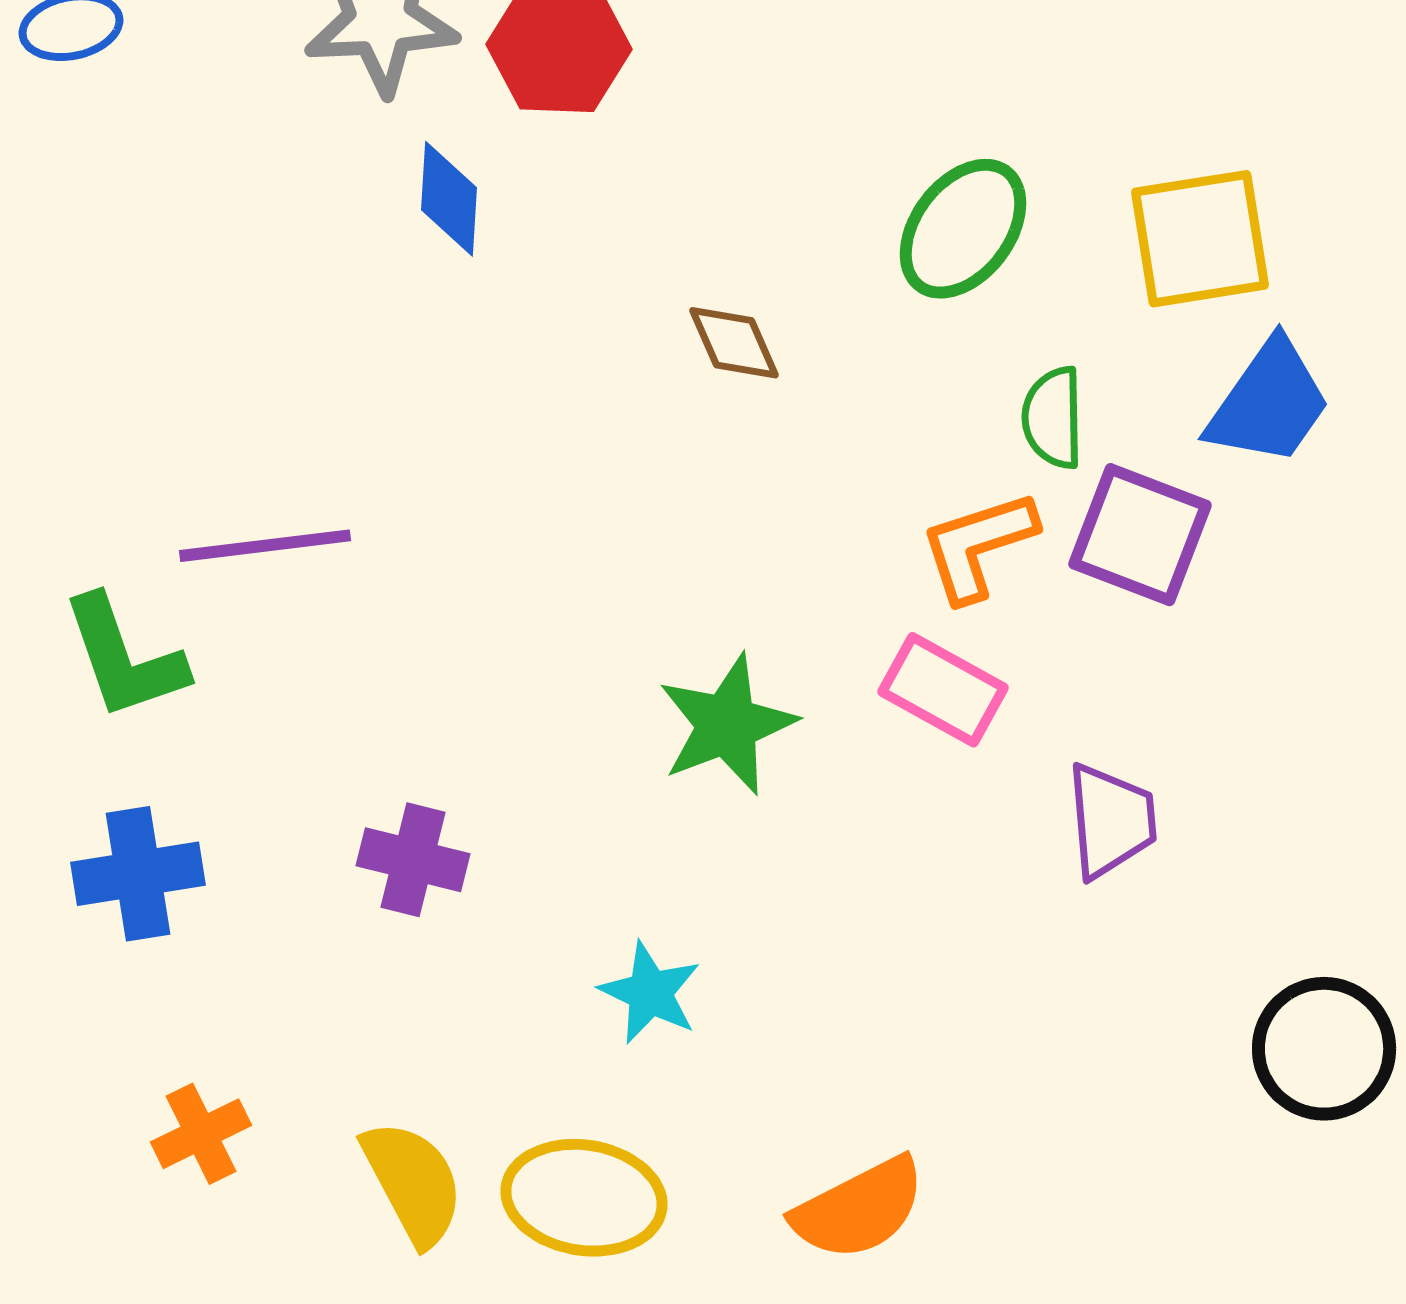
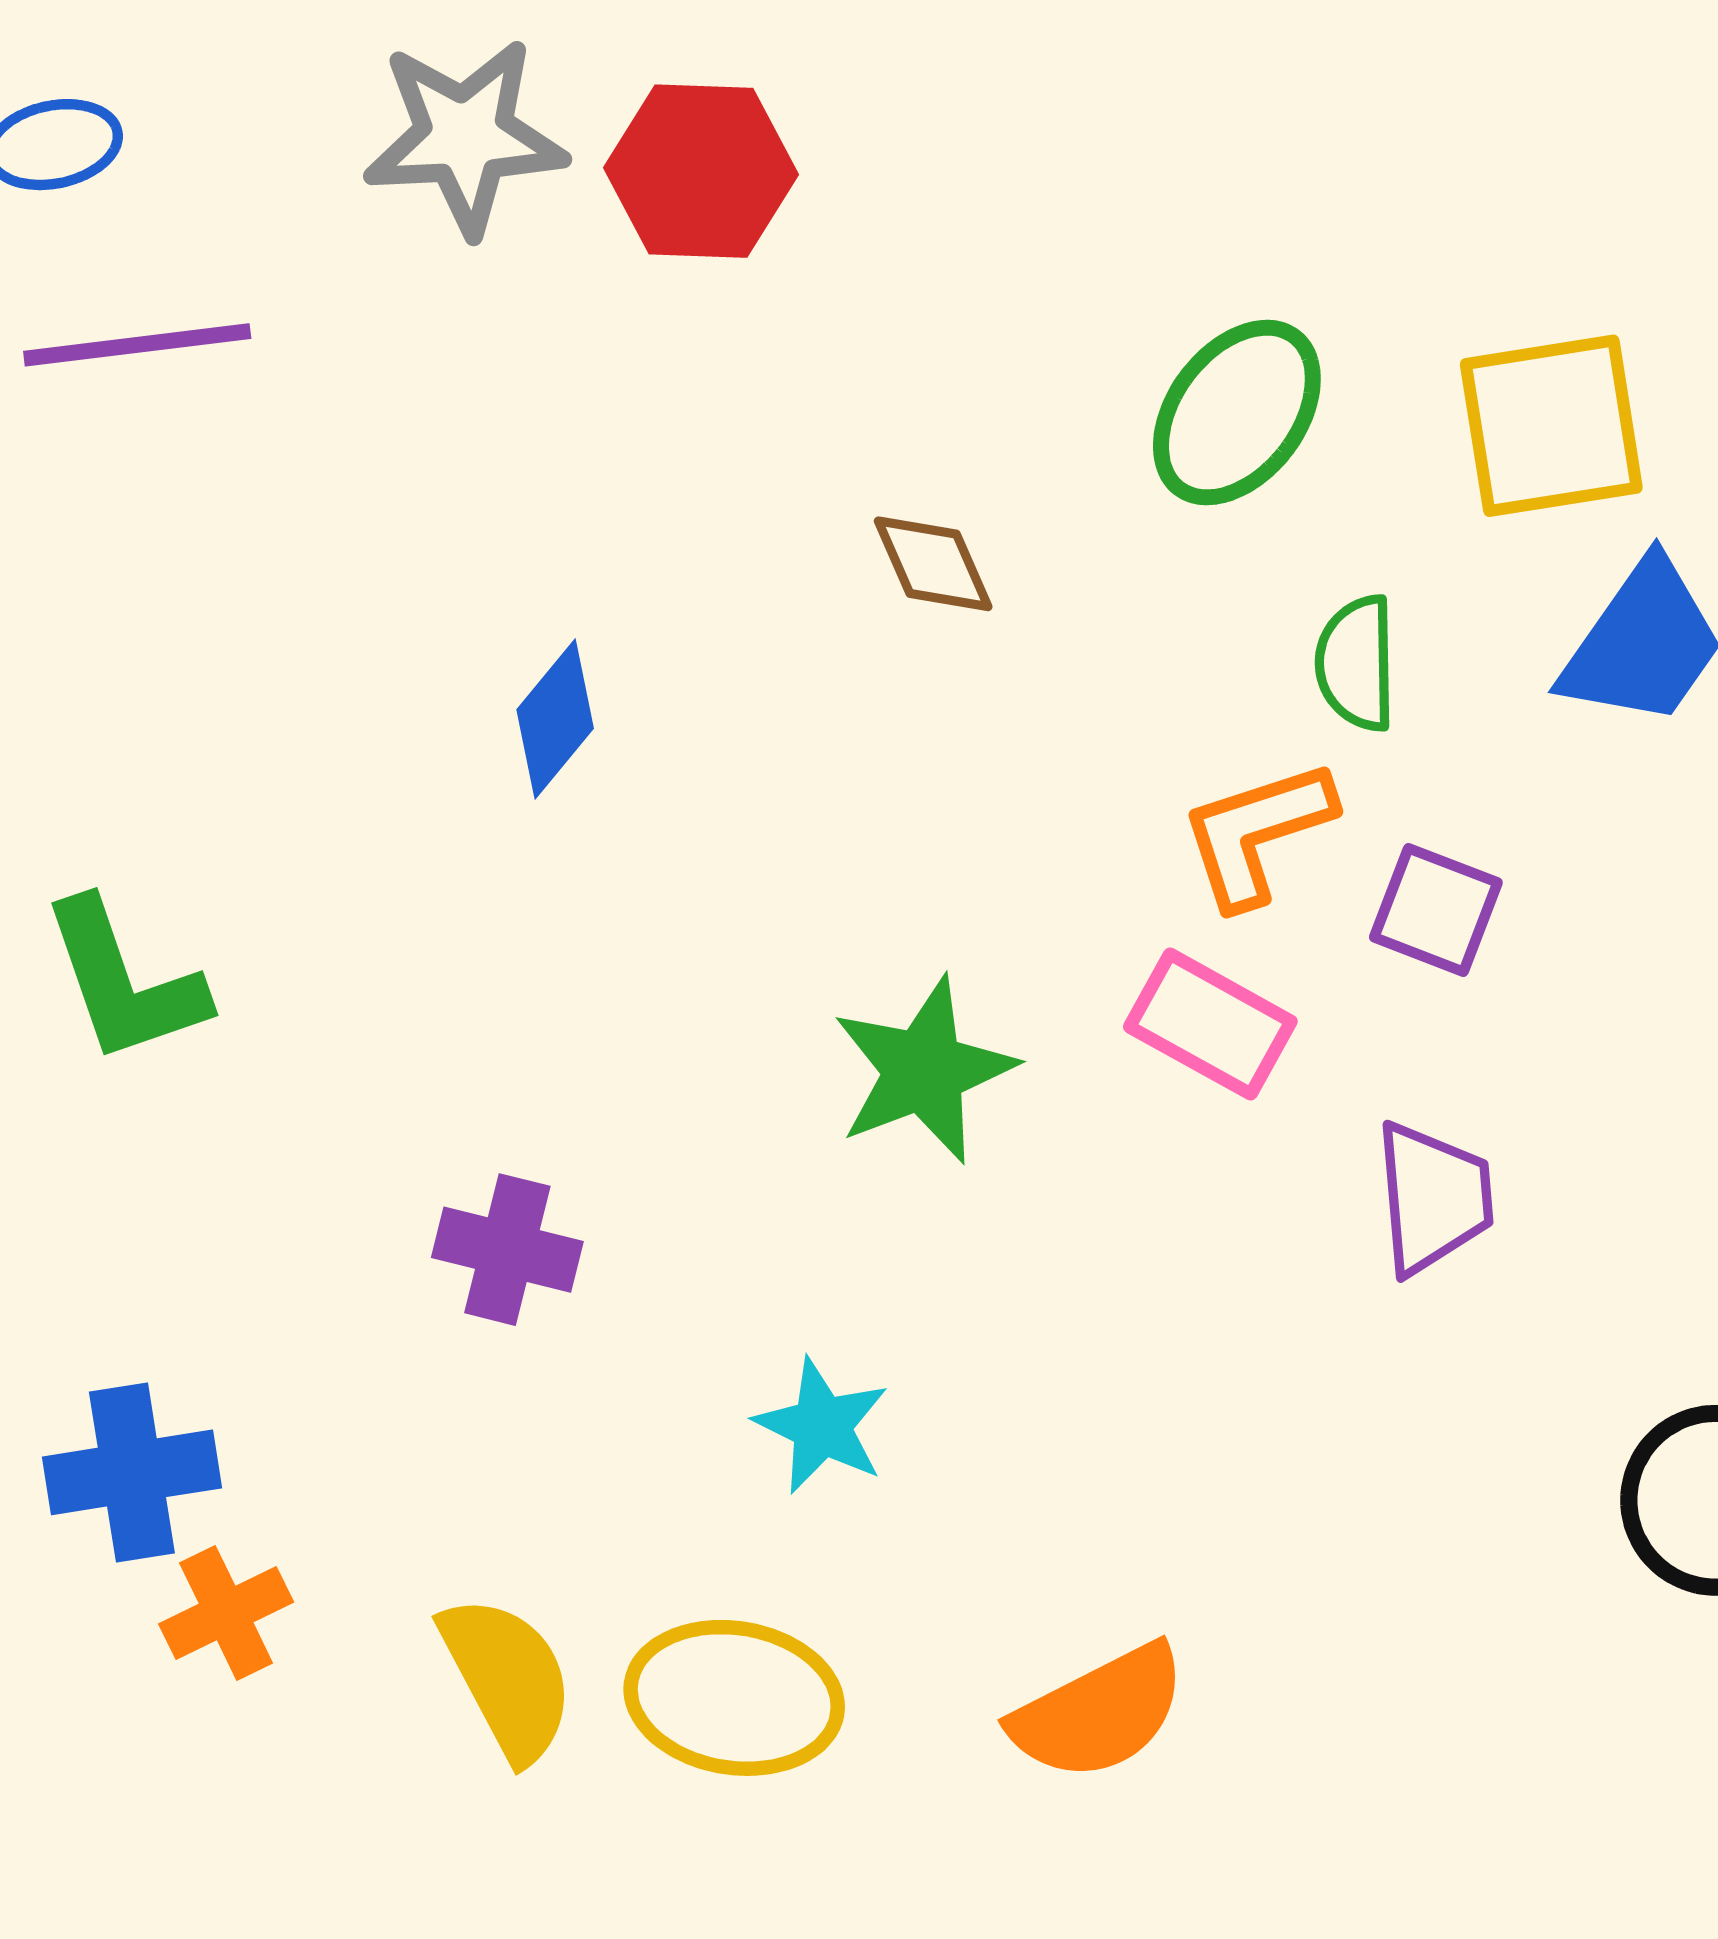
blue diamond: (449, 199) -> (555, 719), moved, turned 36
purple square: (1140, 535) -> (1436, 910), moved, size x0.7
purple line: (265, 546) -> (137, 345), moved
blue cross: (138, 874) -> (132, 1472), moved

